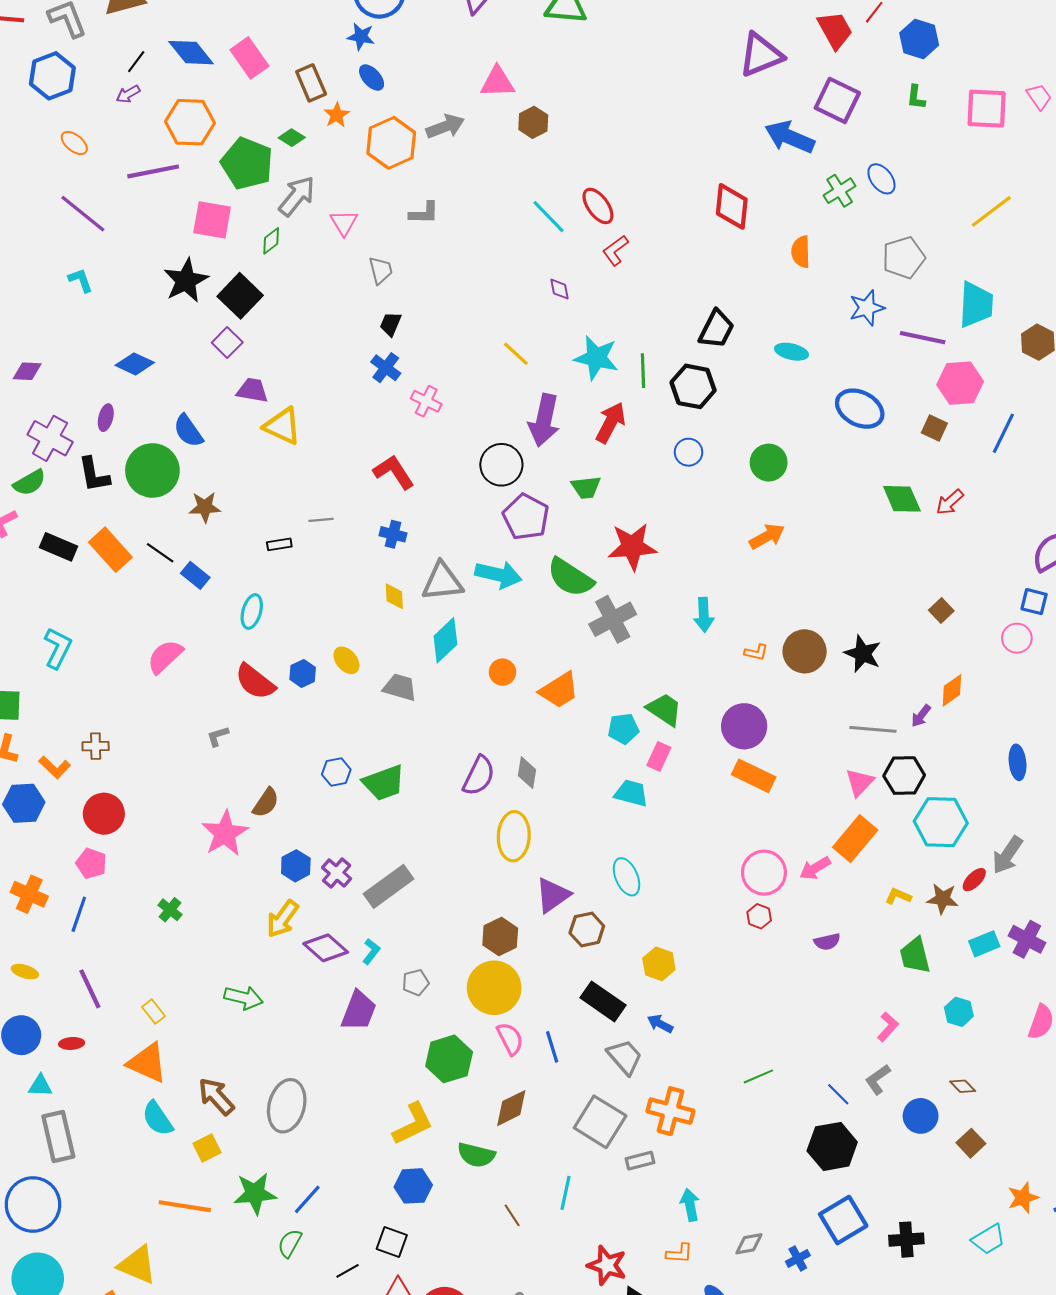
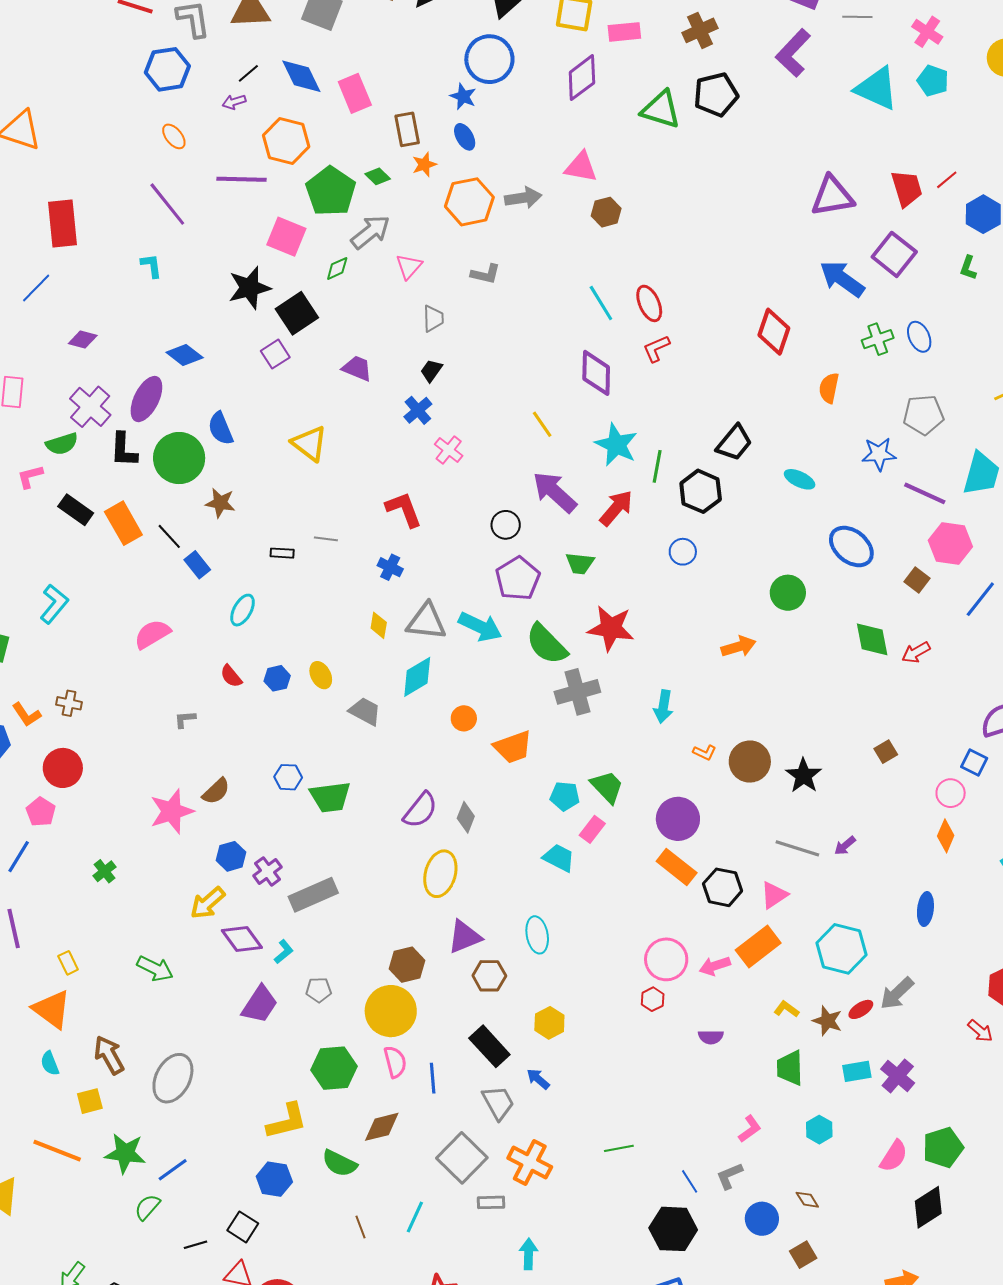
purple diamond: (559, 289) -> (596, 373), size x2.0
purple trapezoid: (252, 390) -> (357, 368), moved
purple ellipse: (106, 418) -> (146, 399), size x1.8
purple arrow: (544, 420) -> (555, 492), turned 108
green circle: (769, 463) -> (788, 593), moved
black circle: (501, 465) -> (506, 525), size x0.7
red semicircle: (255, 682) -> (231, 676), size x0.6
orange diamond: (952, 690) -> (946, 836), moved, turned -44
black hexagon: (904, 776) -> (723, 887), moved
cyan semicircle: (157, 1119) -> (50, 1063), size x0.7

